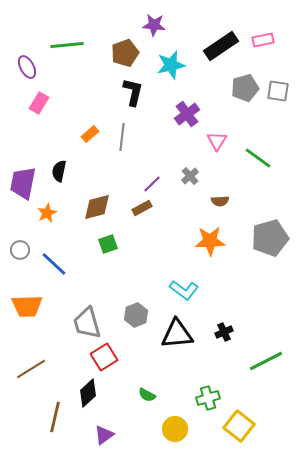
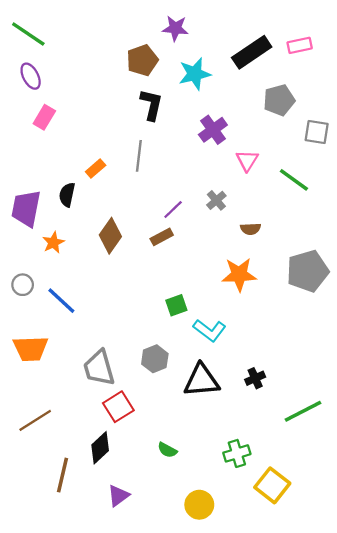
green line: (67, 45) -> (28, 34), moved, turned 40
gray square: (278, 91) -> (317, 132), moved
orange rectangle: (90, 134) -> (96, 168), moved
brown diamond: (97, 207) -> (110, 236), turned -40
green square: (108, 244) -> (176, 305), moved
yellow circle: (175, 429) -> (199, 505), moved

